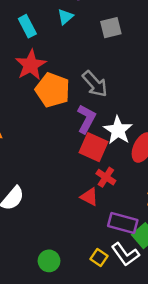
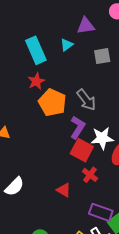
cyan rectangle: (27, 26) -> (36, 50), size x1.5
red star: (31, 65) -> (36, 81), size x0.7
white star: (118, 130) -> (102, 138), turned 30
red triangle: (89, 197) -> (64, 190), moved

